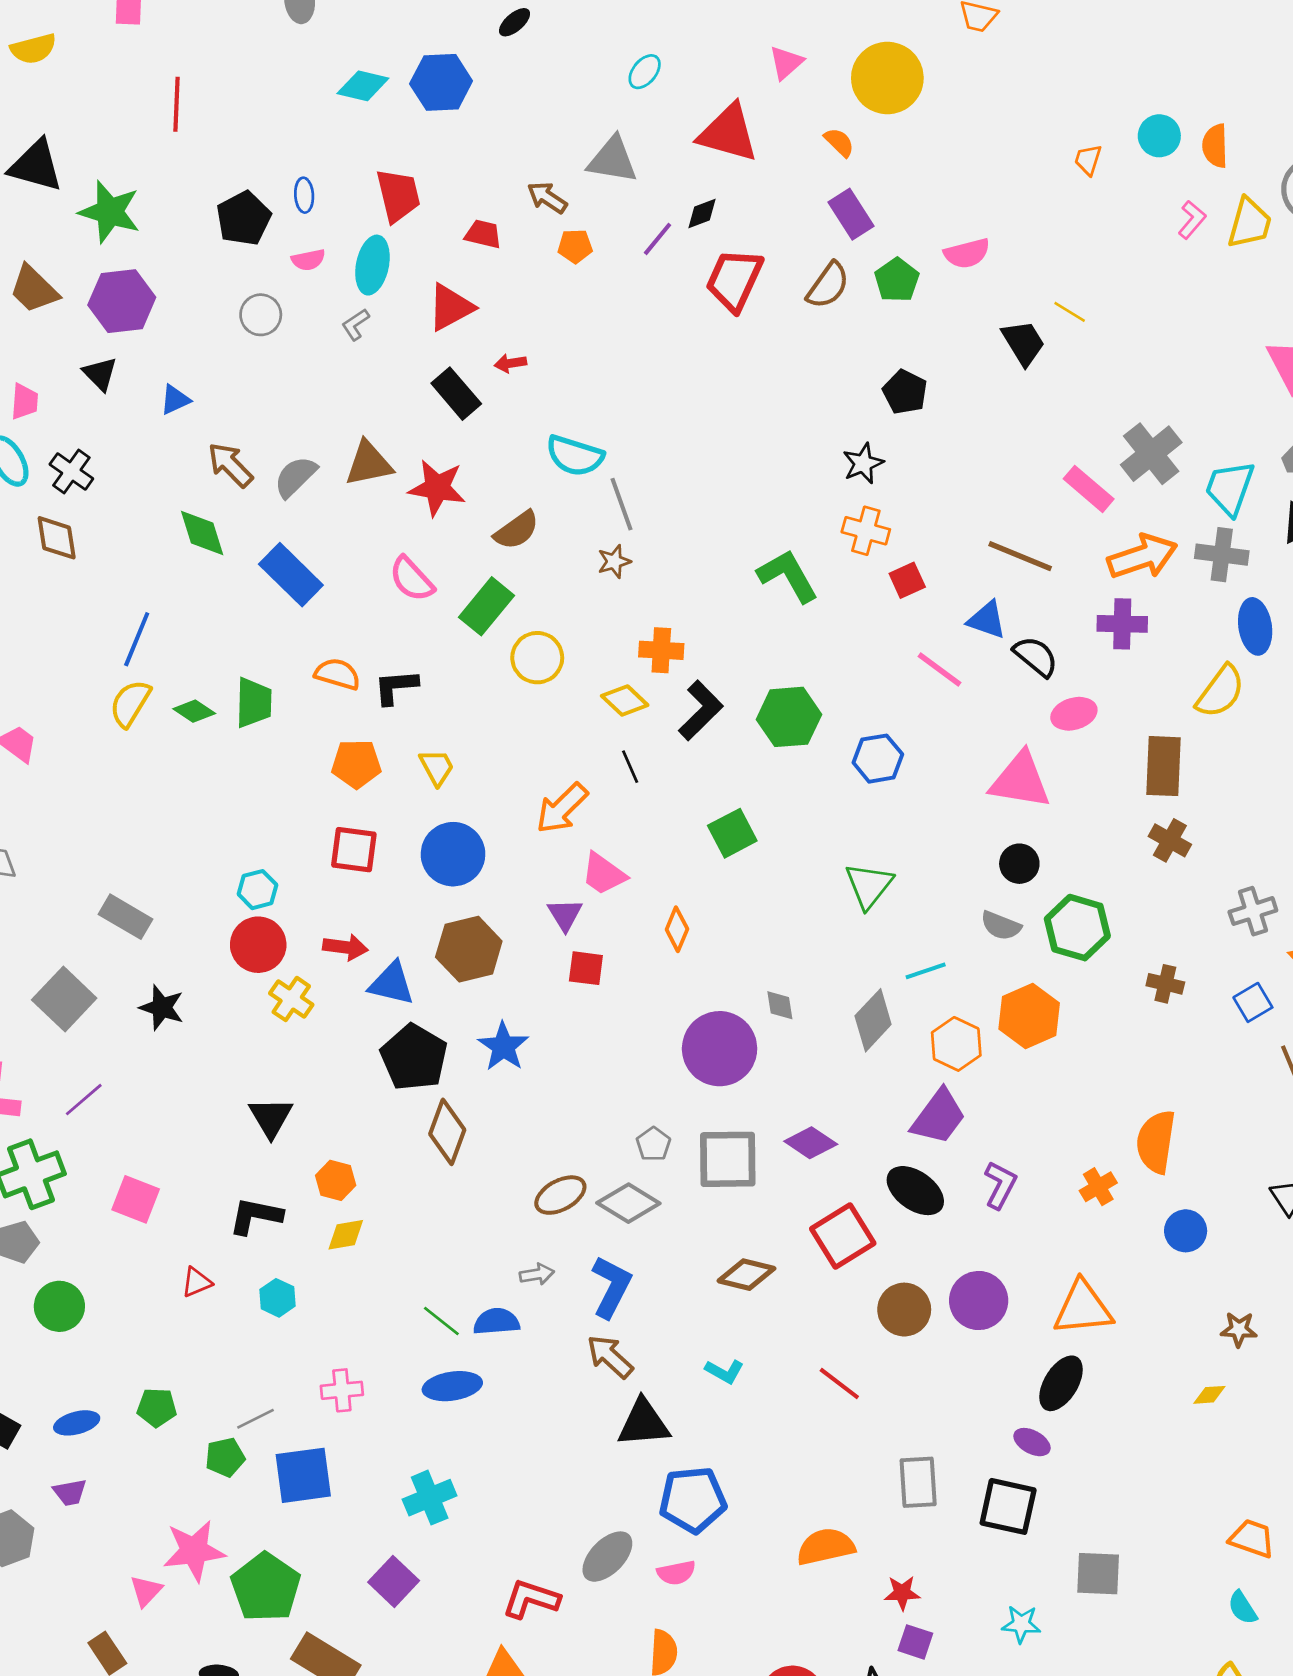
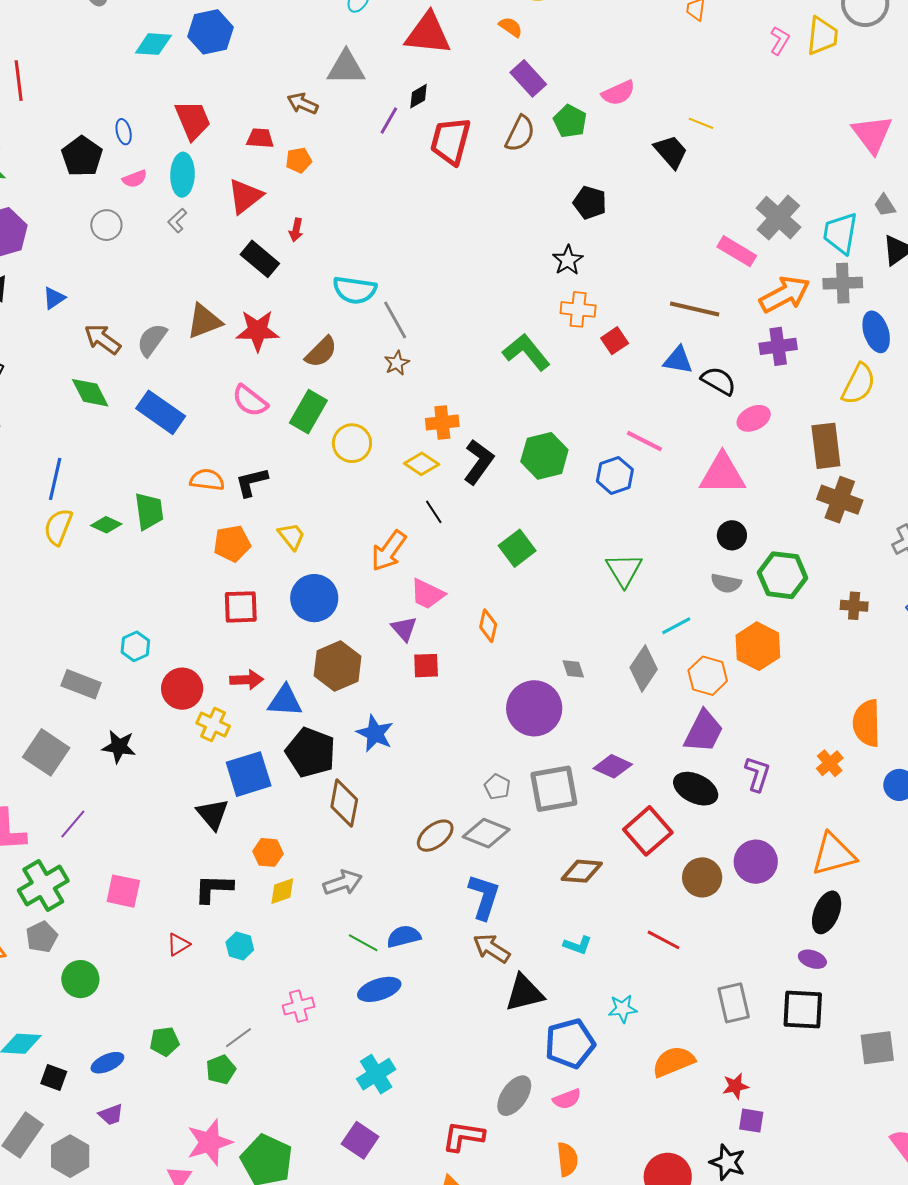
orange pentagon: (575, 246) -> (299, 160), moved
red arrow: (510, 363) -> (296, 230), turned -60
pink line: (940, 669) -> (644, 441), moved
brown cross: (1170, 840) -> (840, 500), size x1.4
cyan hexagon: (257, 890) -> (135, 646), moved
gray arrow: (537, 1274) -> (343, 883), moved, size x1.5
blue square: (303, 1475) -> (249, 774), moved
cyan star: (1021, 1624) -> (623, 1009), moved

